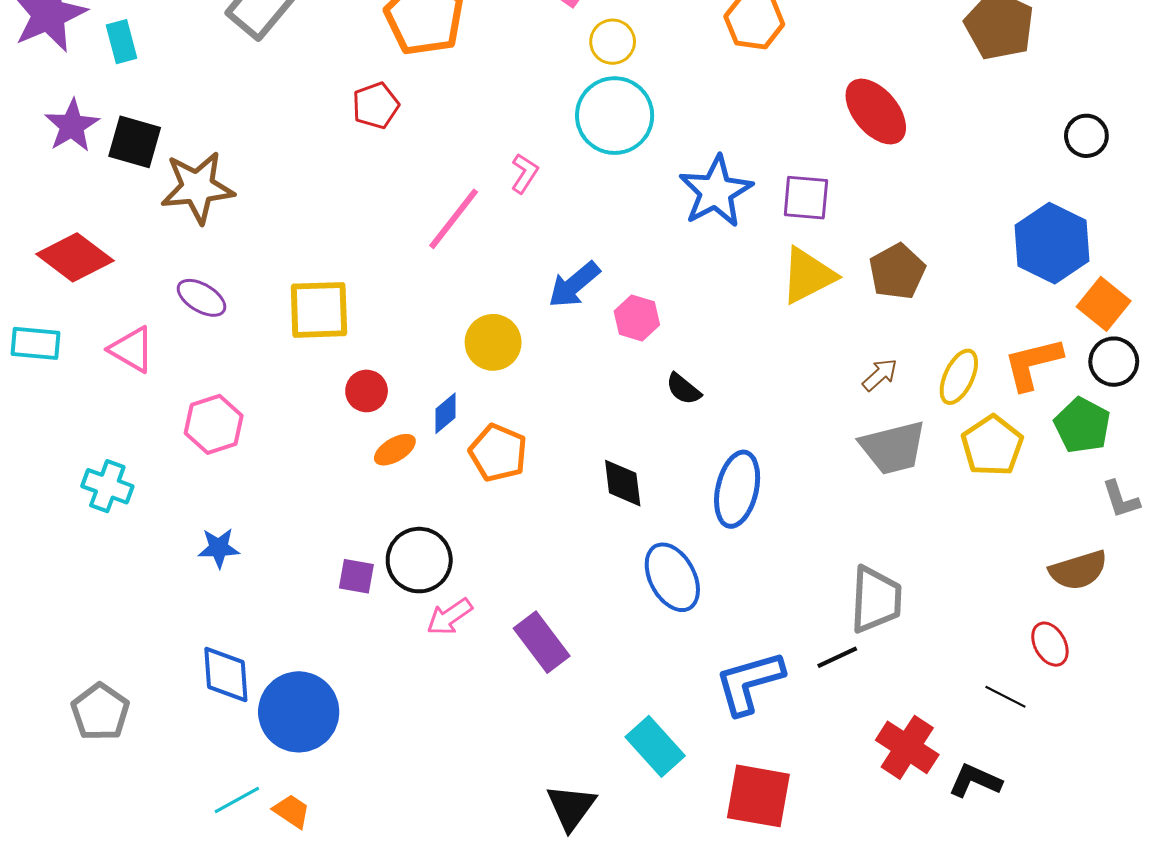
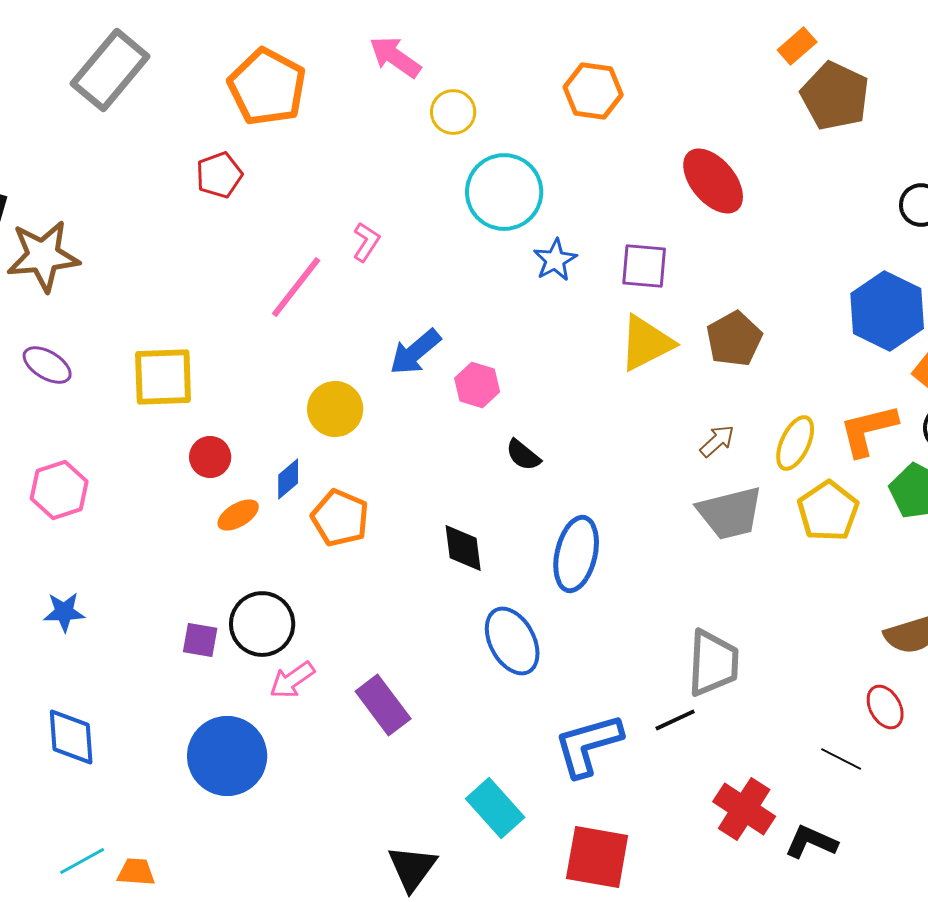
cyan circle: (615, 116) -> (504, 192), moved
blue star: (716, 192) -> (555, 260), size x0.6
blue circle: (299, 712) -> (227, 756), moved
orange trapezoid: (292, 811) -> (136, 872), turned -30

